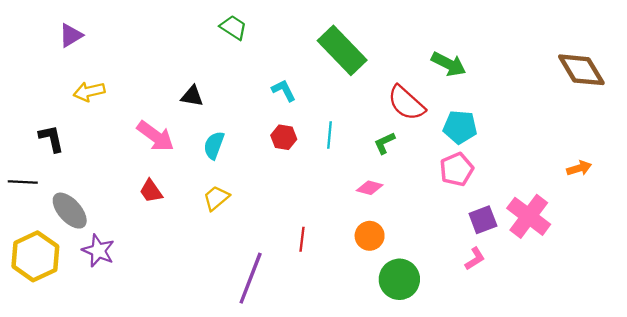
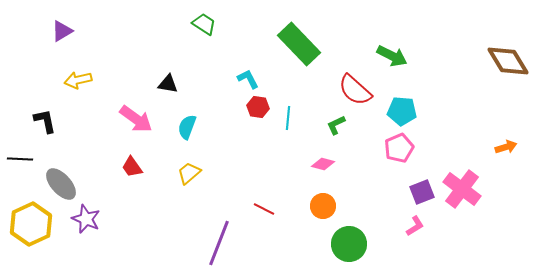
red hexagon: (284, 137) -> (258, 107), moved
red line: (302, 239) -> (264, 209), turned -70

